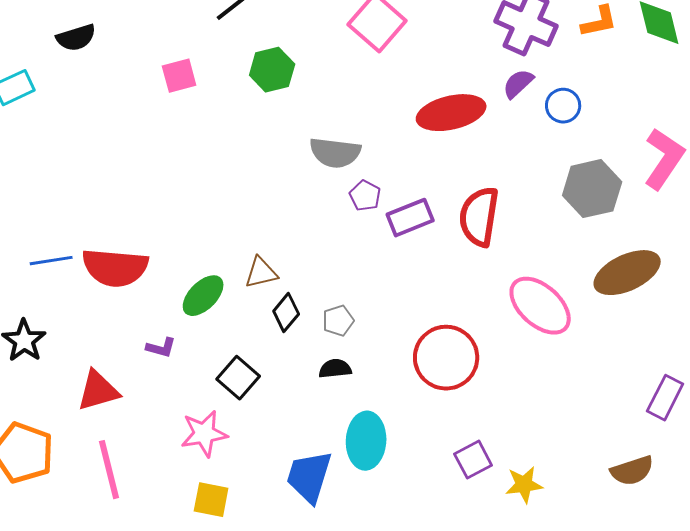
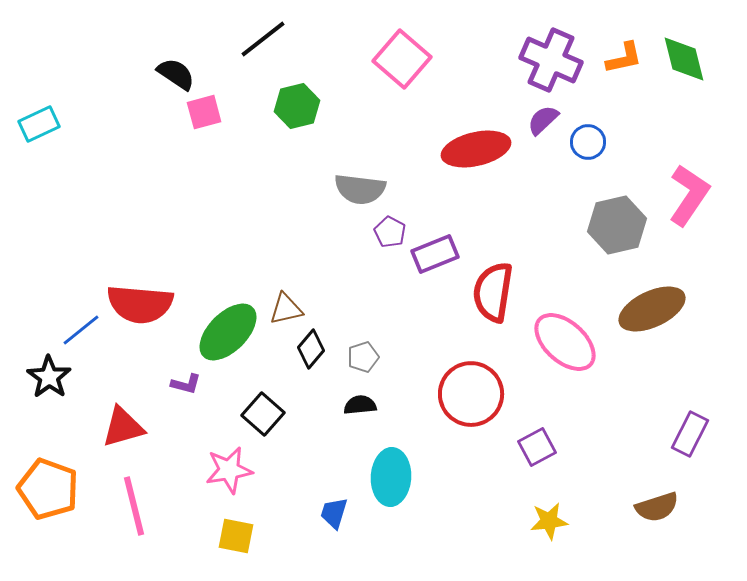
black semicircle: (76, 38) -> (176, 74), moved, turned -129
red semicircle: (479, 217) -> (493, 292), moved
blue line: (51, 261) -> (81, 330), moved, turned -30
green ellipse: (203, 296) -> (228, 332), size x1.4
purple square: (473, 460) -> (537, 447), moved
blue trapezoid: (309, 477) -> (334, 513), size x0.6

